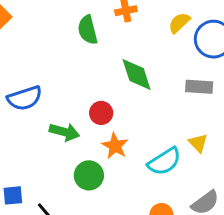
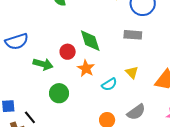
green diamond: (137, 74) -> (90, 41), moved
orange star: (115, 146) -> (86, 68), moved
cyan semicircle: (164, 162) -> (109, 84), size x0.7

